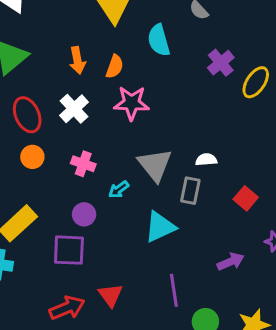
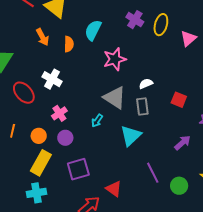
cyan semicircle: (159, 40) -> (93, 30), moved, turned 60
orange arrow: (77, 60) -> (42, 37), moved
pink star: (132, 103) -> (115, 59), moved
orange circle: (32, 157) -> (39, 136), moved
pink cross: (83, 164) -> (59, 113), moved, turned -35
purple circle: (84, 214) -> (65, 138), moved

